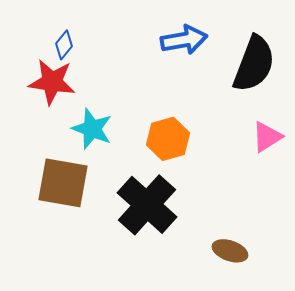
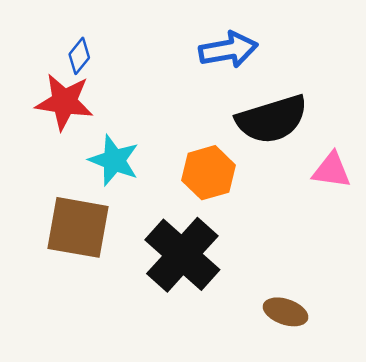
black semicircle: (254, 64) -> (272, 119), moved, turned 52
pink triangle: (267, 137) -> (331, 170), turned 40

